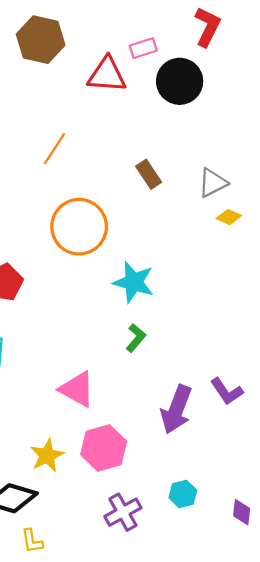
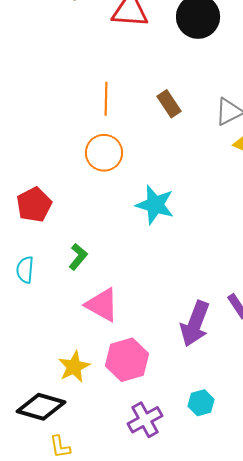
orange line: (55, 149) -> (106, 99), moved, turned -32
orange circle: (79, 227) -> (104, 153), size x0.7
green L-shape: (136, 338) -> (78, 257), moved

